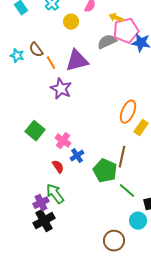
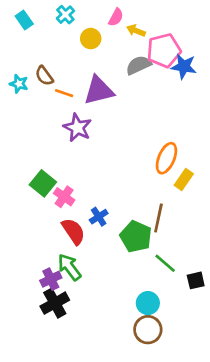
yellow arrow: (116, 18) -> (136, 31), moved
orange line: (51, 63) -> (64, 93), turned -40
pink cross: (63, 141) -> (64, 197), moved
red semicircle: (58, 167) -> (73, 231), size x1.5
cyan circle: (138, 221) -> (148, 303), moved

